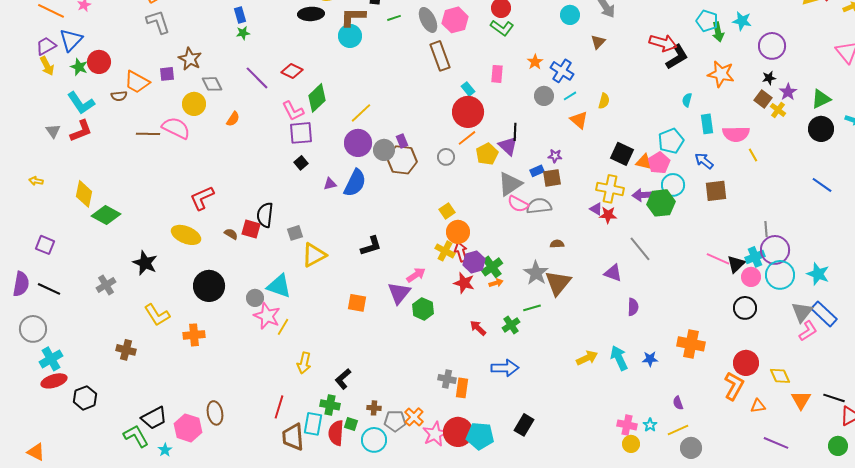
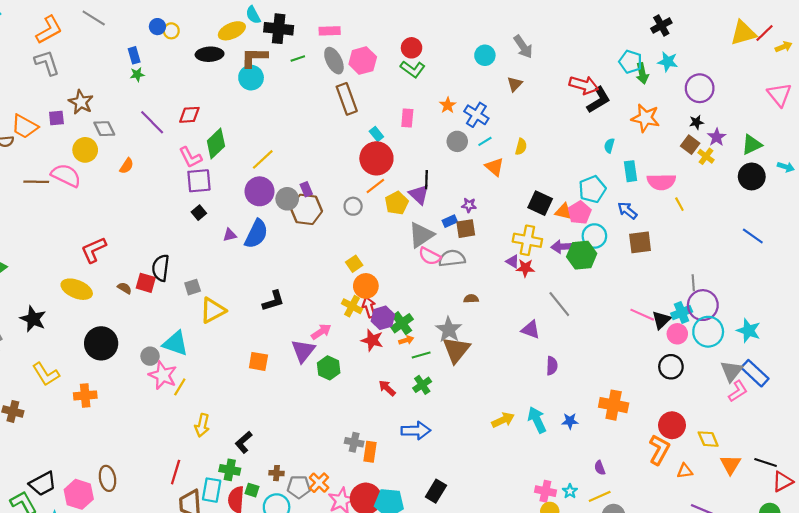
red diamond: (292, 71) -> (189, 115), turned -30
brown triangle: (558, 283) -> (456, 350), moved
green line: (532, 308) -> (421, 355), moved

